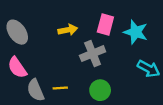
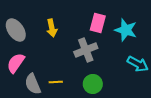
yellow arrow: (68, 30) -> (52, 28), moved, turned 90
pink semicircle: (17, 68) -> (16, 63), turned 70

